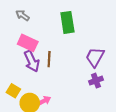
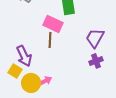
pink rectangle: (28, 43) -> (53, 24), moved
purple arrow: (32, 61) -> (24, 56), moved

